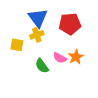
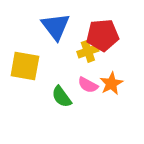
yellow cross: (37, 35) -> (88, 51), moved
yellow square: (17, 45) -> (25, 66), size x1.5

